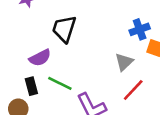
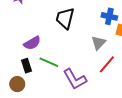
black trapezoid: (64, 29) -> (65, 18), moved
blue cross: (140, 29) -> (109, 16), turned 35

